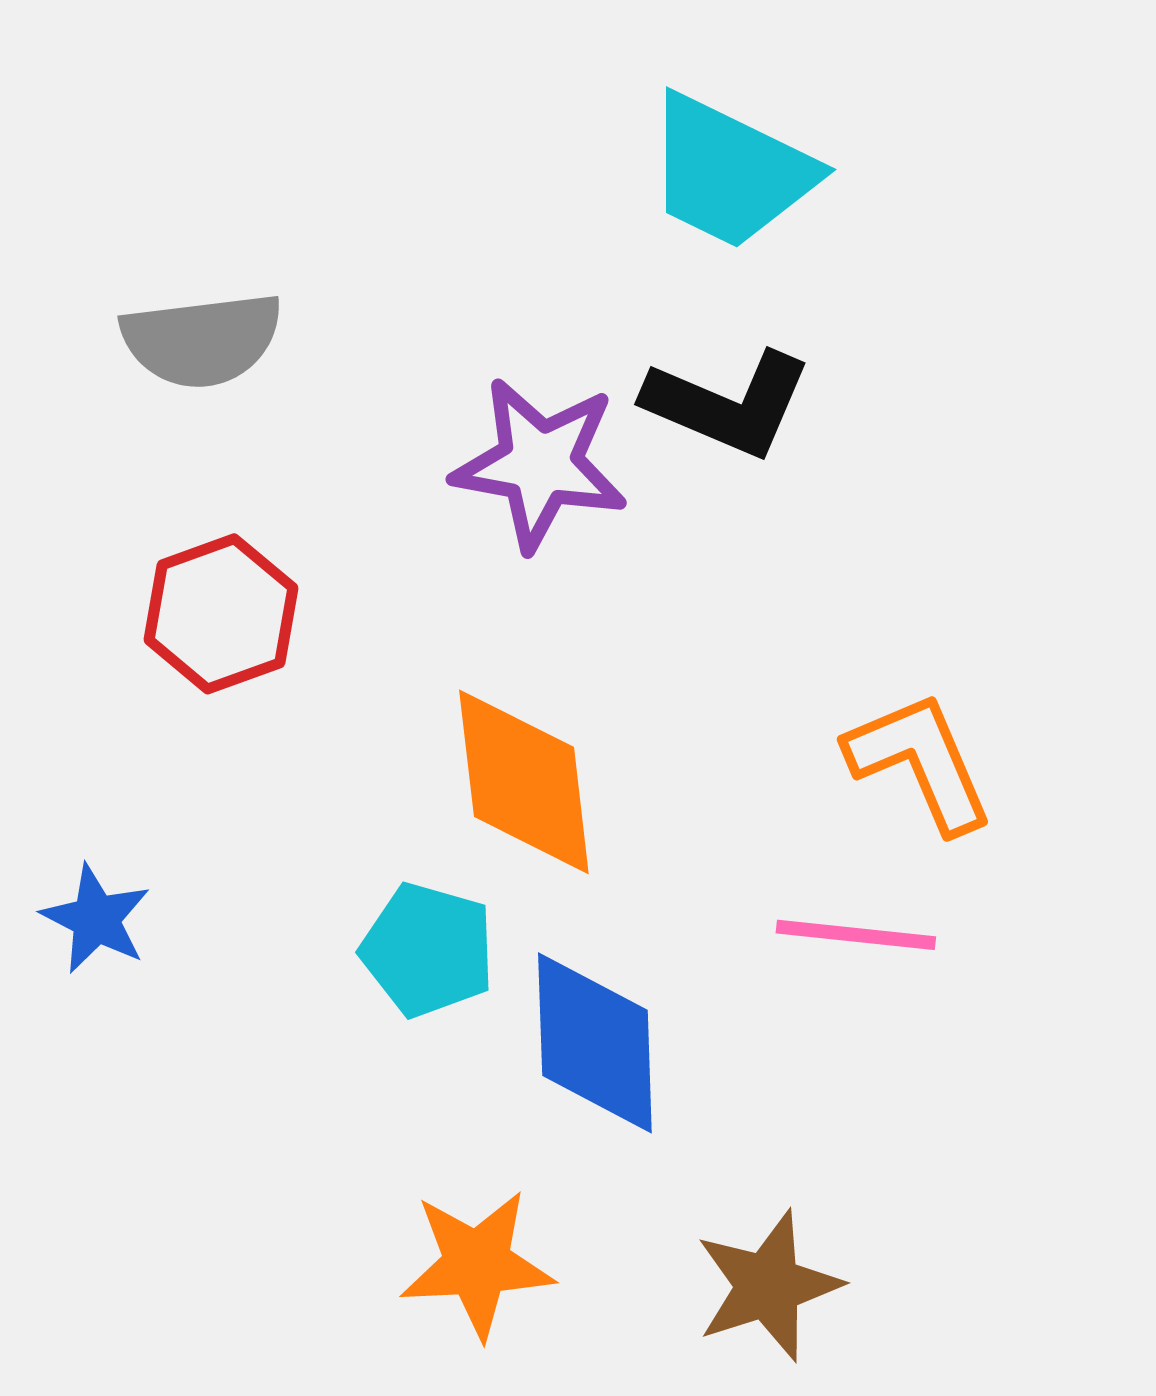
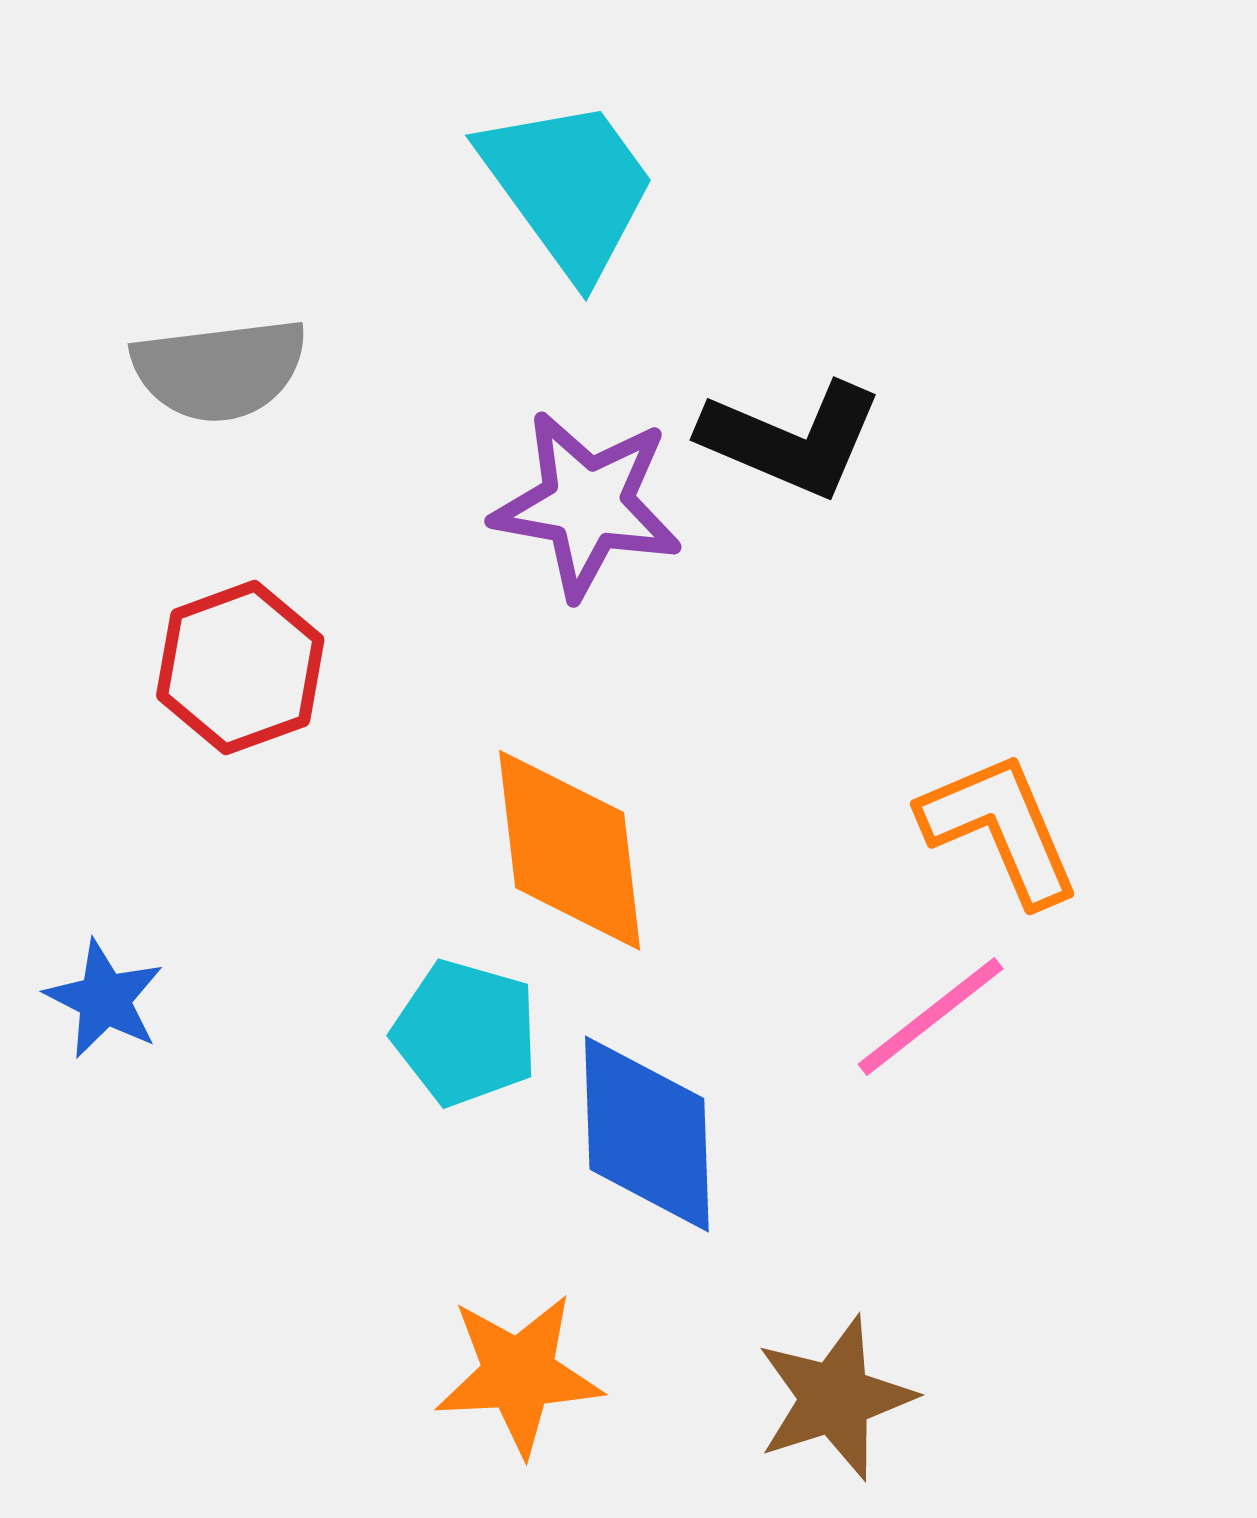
cyan trapezoid: (730, 172) -> (569, 187), moved, turned -152
pink line: (856, 935) -> (931, 1017), turned -44

